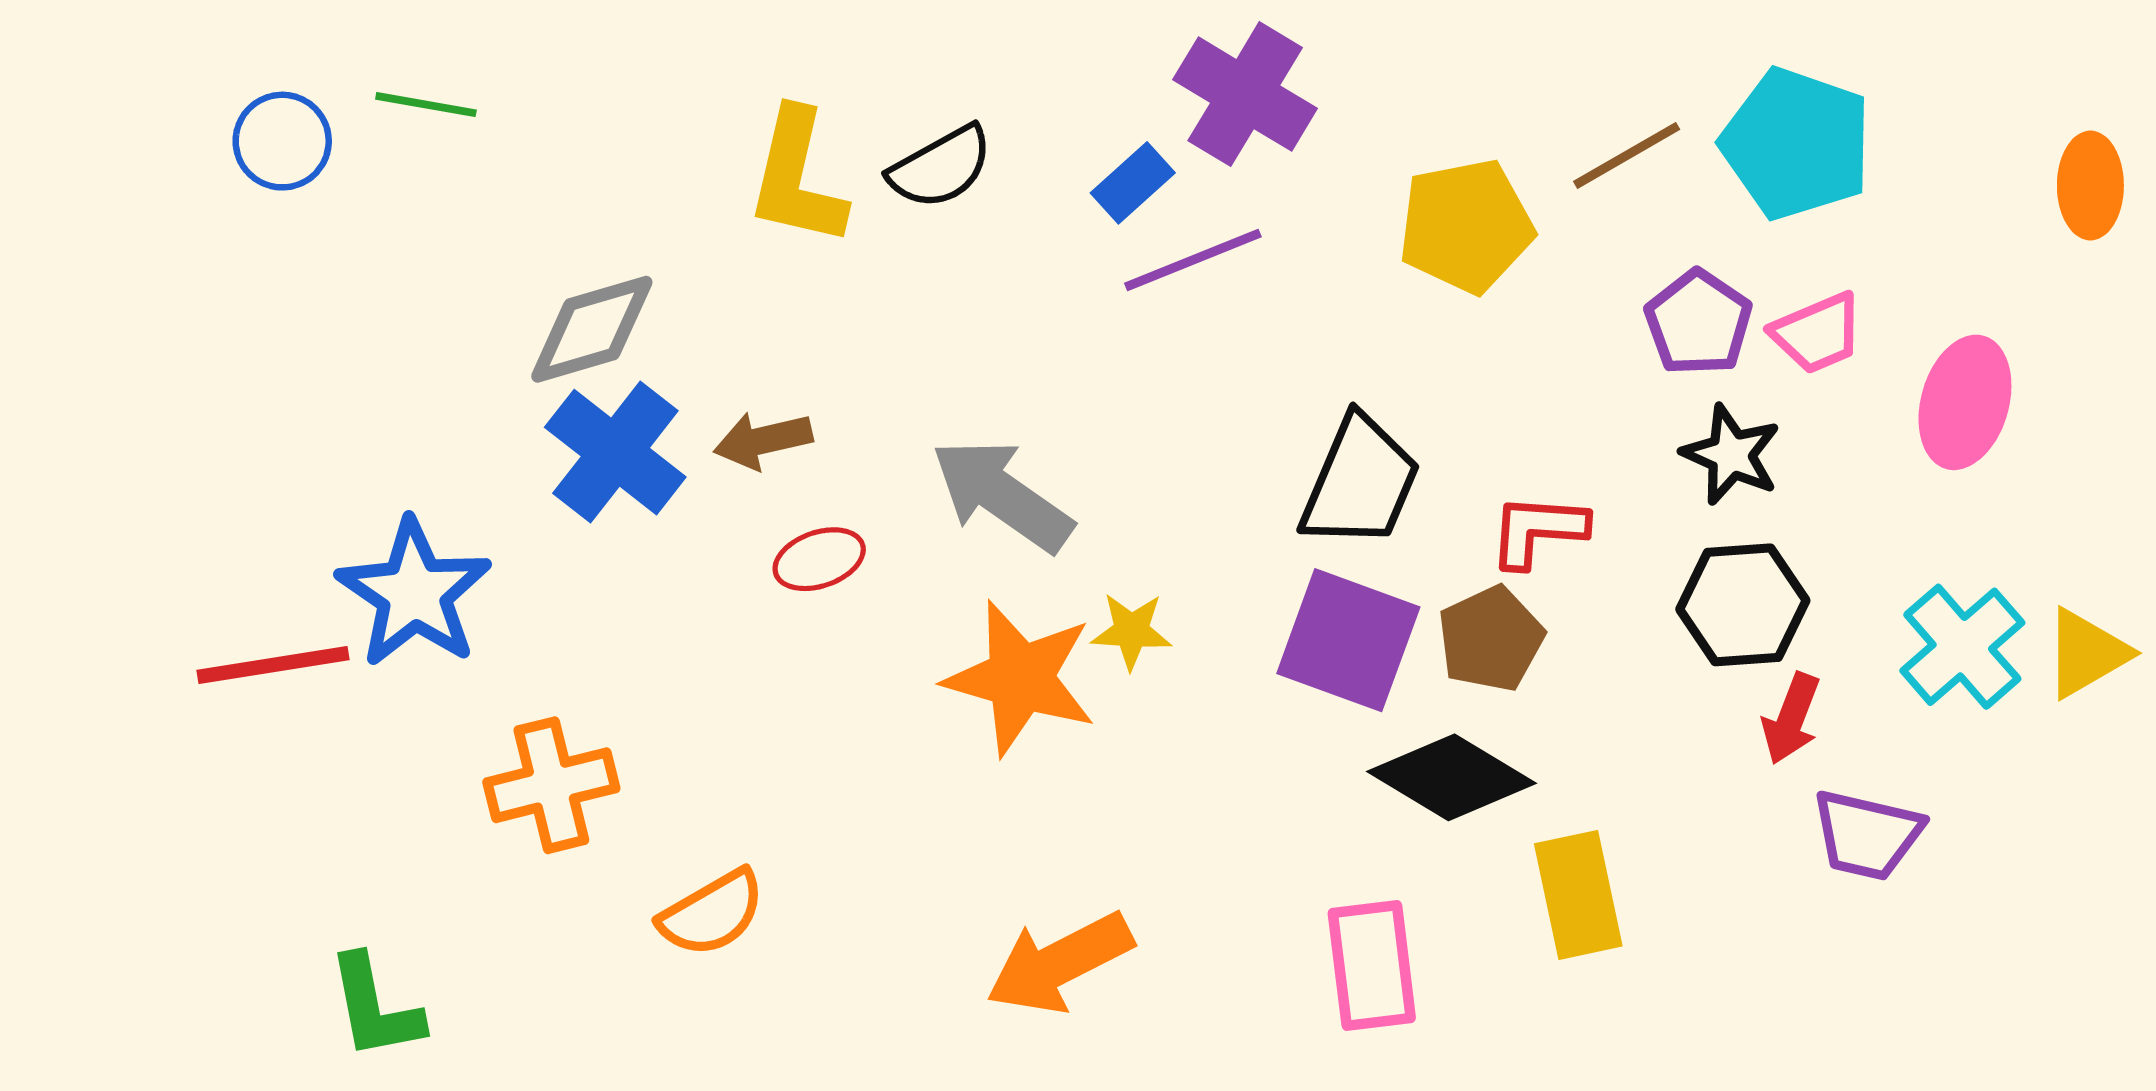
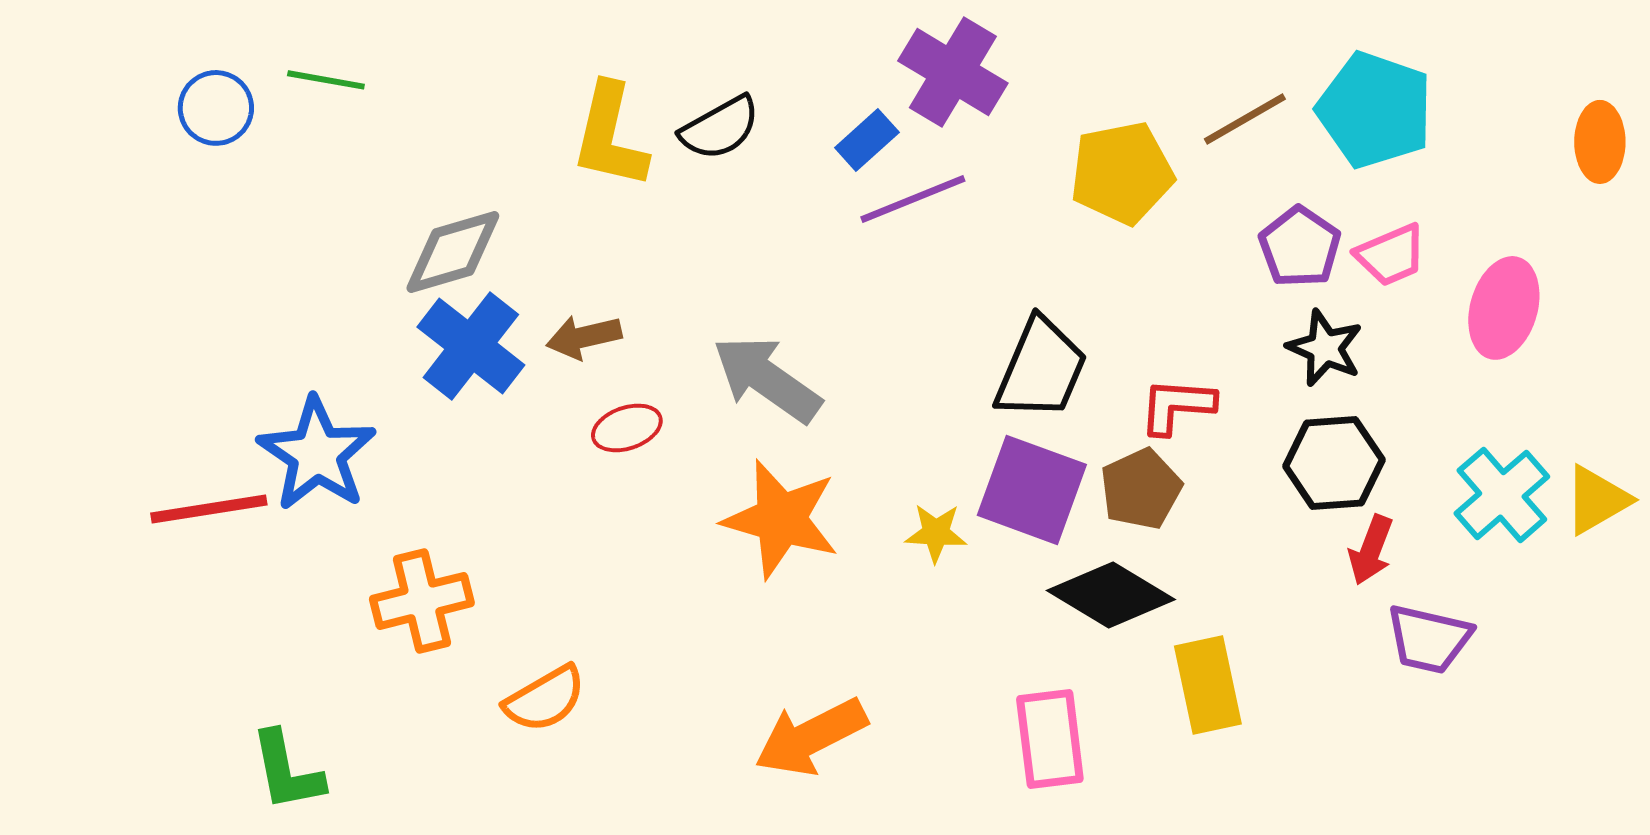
yellow star: (1131, 631) -> (936, 533), moved

